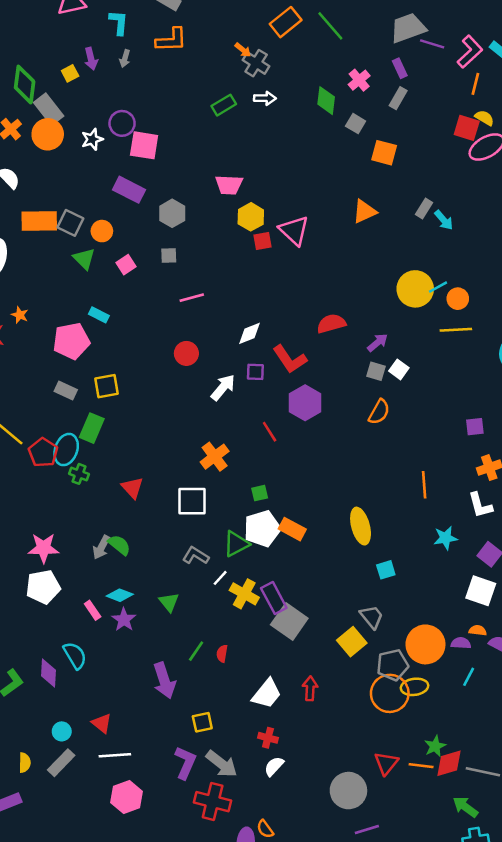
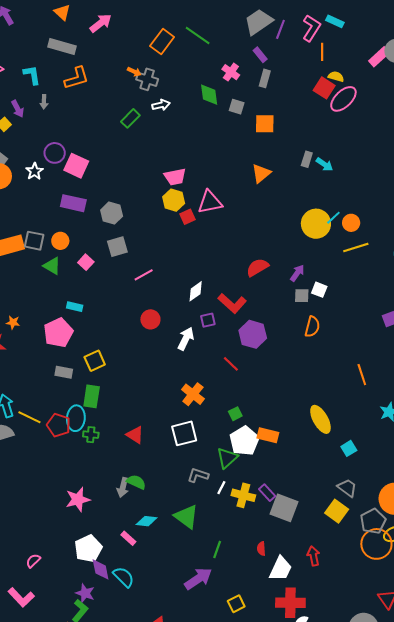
purple line: (432, 44) -> (280, 29), turned -72
red square: (467, 128) -> (324, 88), turned 30
pink square: (144, 145) -> (76, 166), turned 30
pink trapezoid: (229, 185) -> (175, 177), moved
pink triangle: (294, 230) -> (210, 202), turned -40
gray square: (169, 256) -> (117, 247), size x1.5
white pentagon: (43, 587) -> (88, 549), moved
purple rectangle: (274, 598) -> (267, 493), size x0.7
green triangle: (169, 602) -> (186, 517), size x1.5
purple star: (124, 620) -> (85, 593), moved
red semicircle: (222, 654) -> (261, 549), moved
purple diamond: (49, 673) -> (101, 569), moved
purple arrow: (164, 681) -> (198, 579), turned -92
red cross: (268, 738) -> (290, 603), size x1.8

